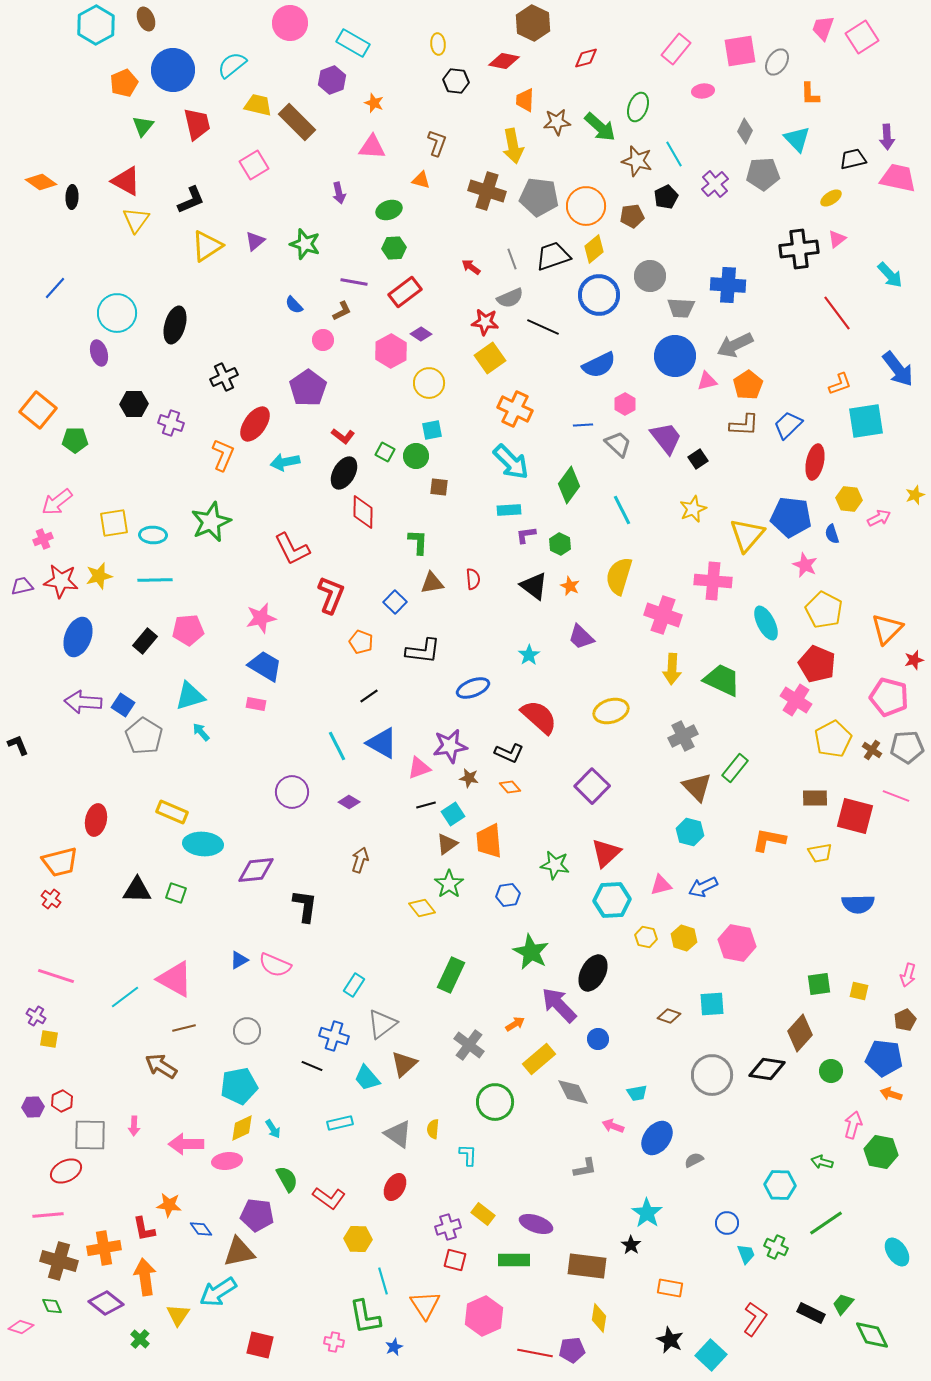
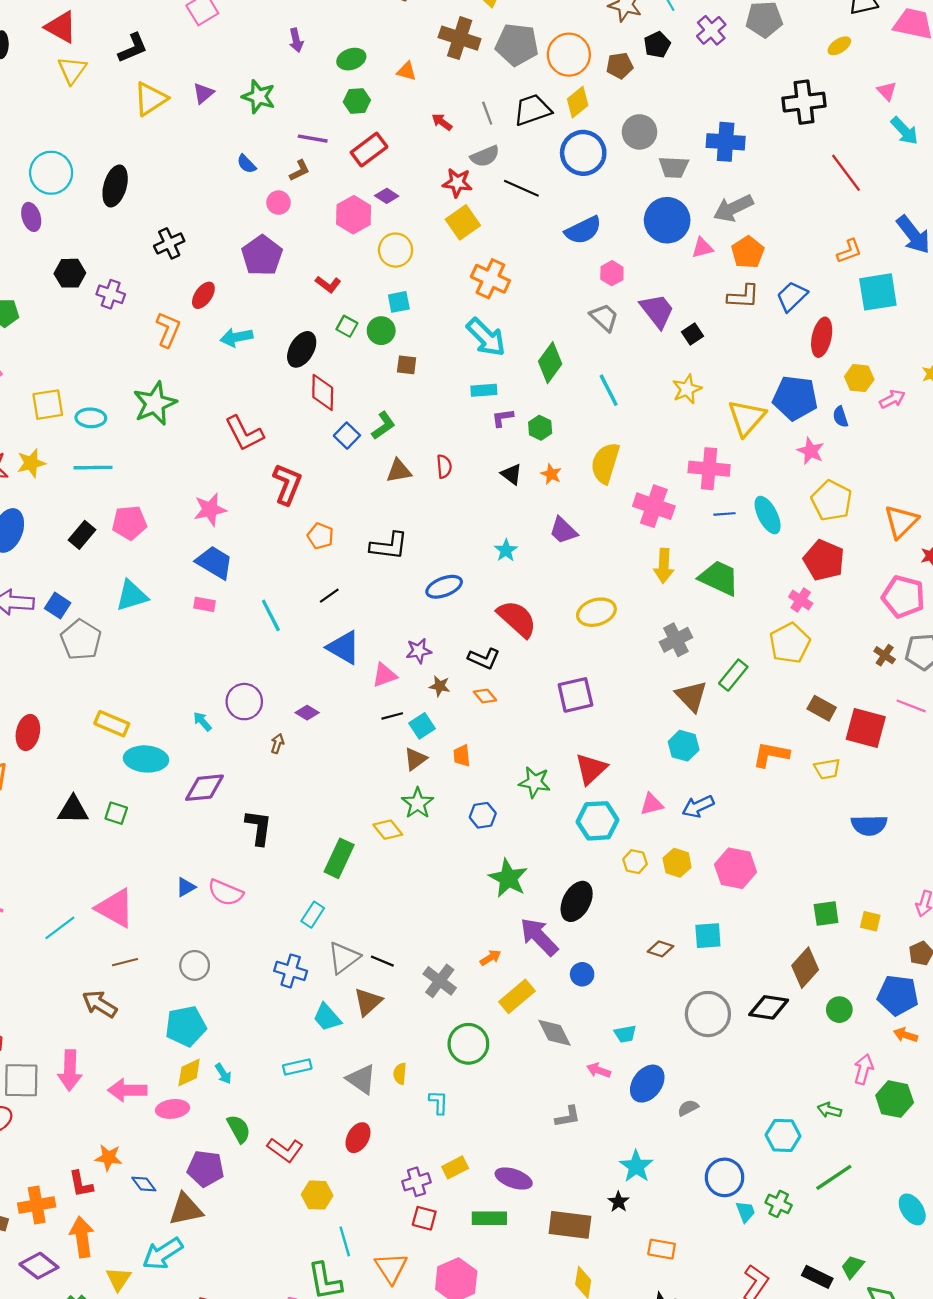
orange triangle: (421, 180) -> (407, 71), moved
pink triangle: (837, 239) -> (887, 91), moved, turned -36
red ellipse: (255, 424) -> (203, 295), size x0.7
blue line: (583, 425) -> (725, 514), moved
red L-shape: (343, 436) -> (328, 284), moved
green L-shape: (418, 542) -> (383, 426), turned 52
black triangle: (534, 586) -> (511, 474), size x0.7
blue square: (395, 602) -> (347, 436), moved
pink cross: (796, 700) -> (801, 600), size x0.7
cyan arrow: (201, 732) -> (202, 721), moved
yellow pentagon: (833, 739) -> (790, 643), moved
cyan line: (337, 746) -> (271, 615), moved
purple star: (450, 746) -> (419, 651), size x0.7
purple square: (592, 786) -> (575, 695), turned 32
brown rectangle: (815, 798) -> (822, 708), turned 30
orange trapezoid: (489, 841) -> (462, 756), size x0.6
brown arrow: (360, 860) -> (277, 744), moved, size x0.7
green rectangle: (451, 975) -> (339, 858), moved
black line: (312, 1066) -> (382, 961), moved
pink arrow: (134, 1126) -> (70, 1070), size x1.8
yellow rectangle: (483, 1214) -> (455, 1167), turned -65
blue circle: (727, 1223) -> (725, 1177), size x1.5

